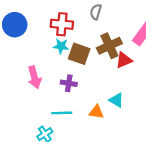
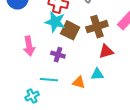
cyan star: (61, 46) -> (55, 22), size x1.5
red triangle: (124, 60) -> (106, 51), moved
cyan triangle: (116, 100) -> (97, 74), turned -40

